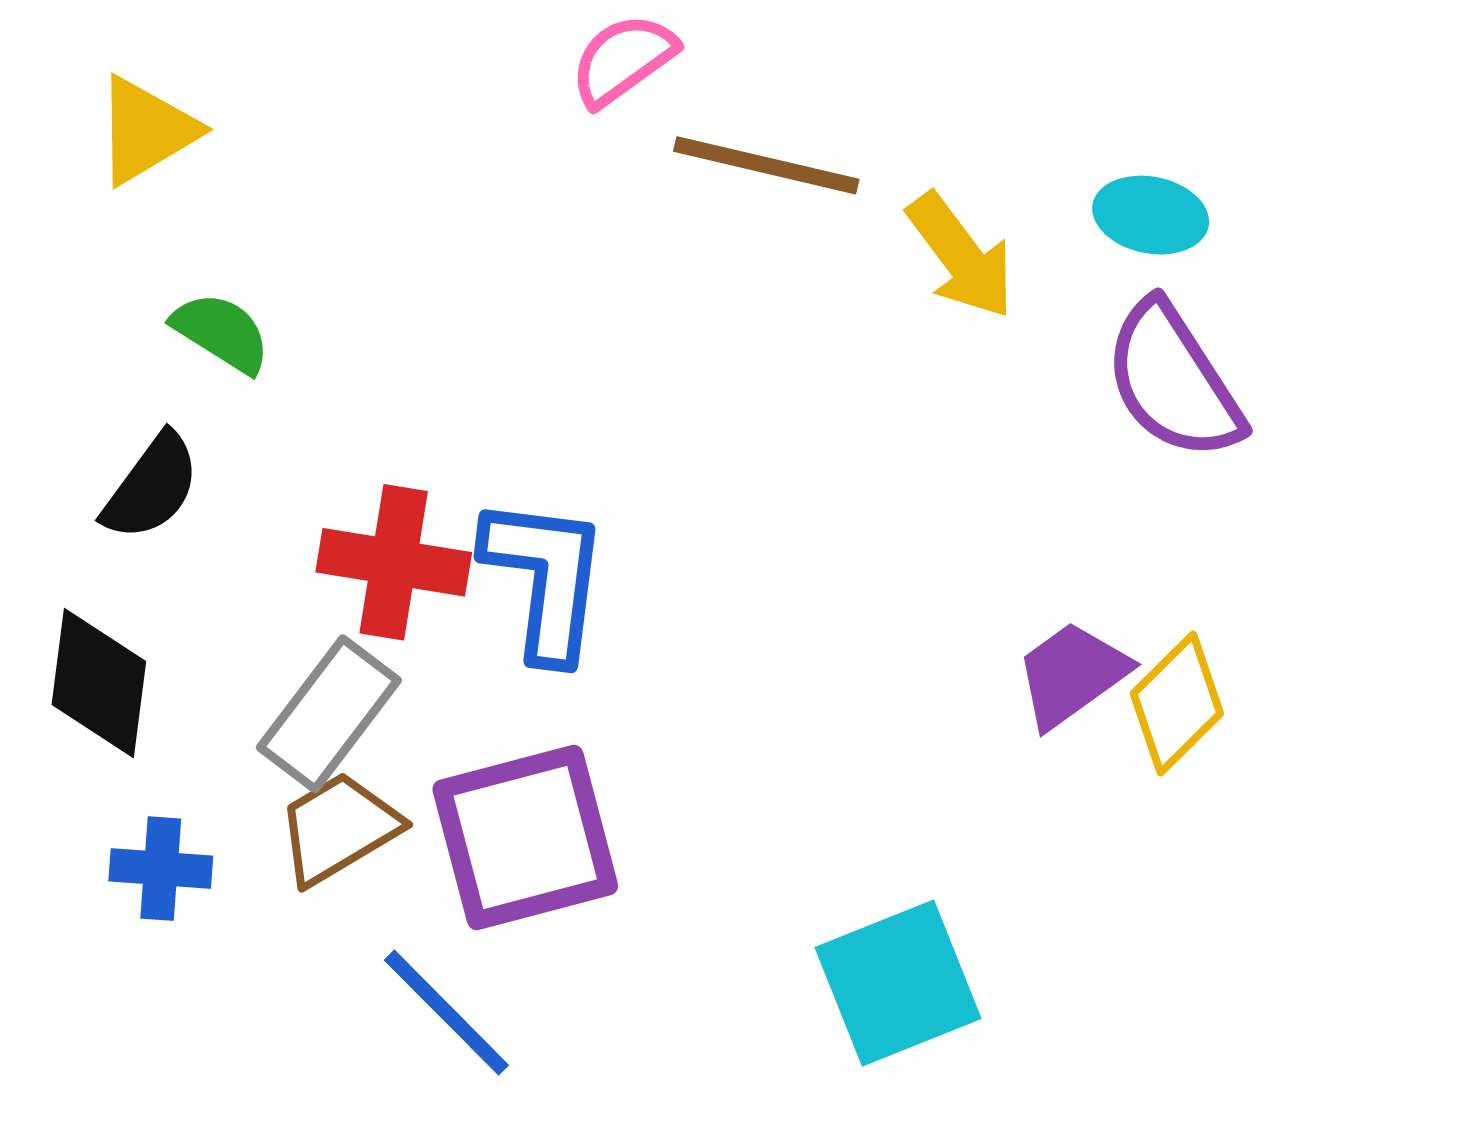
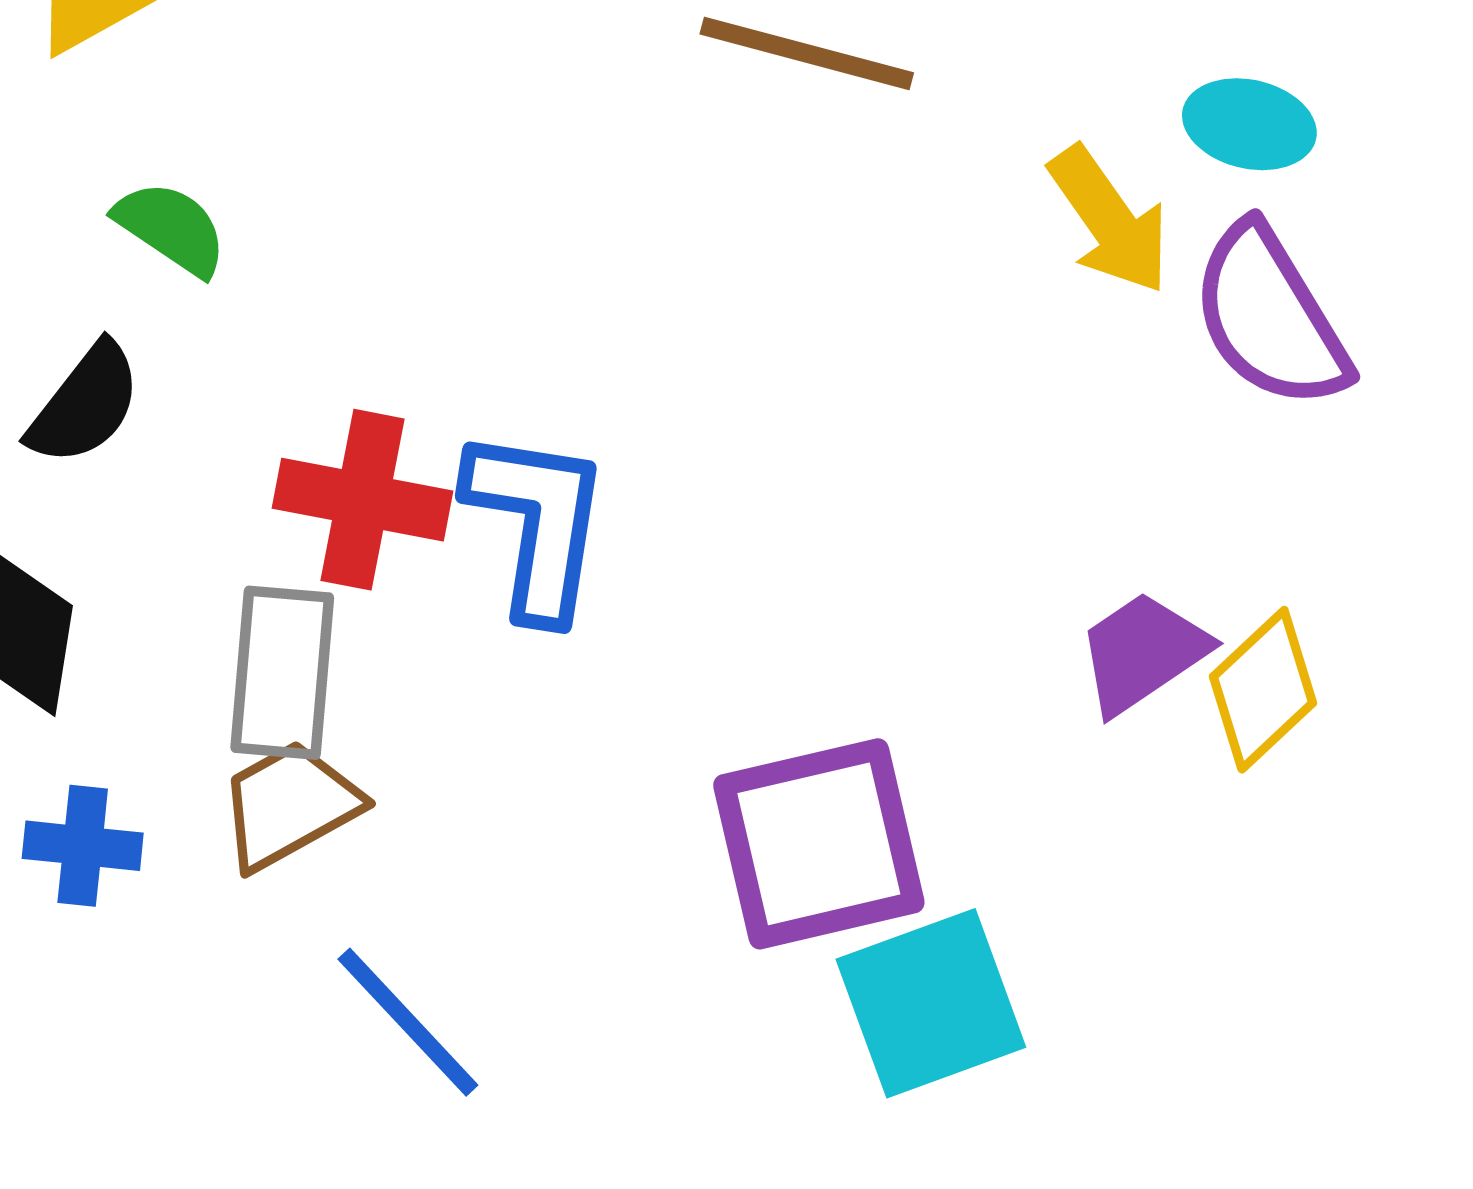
yellow arrow: (961, 256) -> (1110, 220), moved
gray rectangle: (329, 714) -> (282, 673), turned -34
purple square: (525, 838) -> (819, 844), moved

